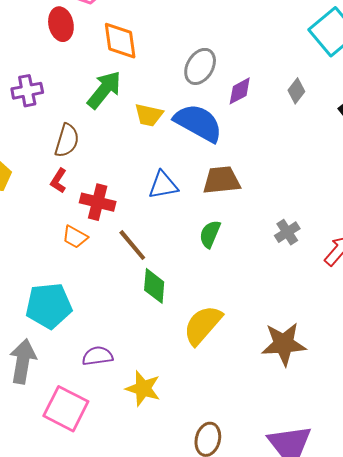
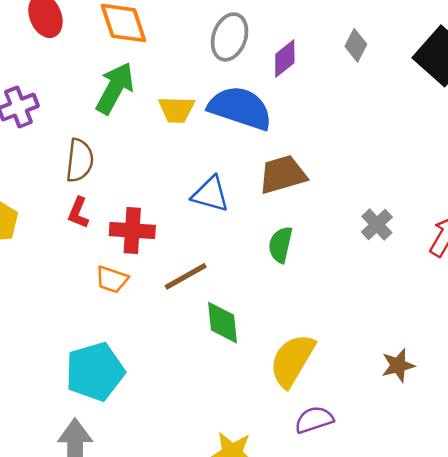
blue triangle: (163, 185) -> (210, 194), turned 36
brown line: (132, 245) -> (186, 276), turned -69
brown star: (284, 344) -> (398, 365), size x0.6
purple semicircle: (98, 356) -> (314, 420), moved

